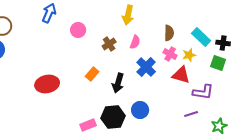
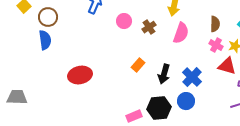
pink semicircle: (135, 42) -> (181, 33), size x1.5
brown cross: (109, 44) -> (149, 27), moved
blue cross: (146, 67) -> (192, 77), moved
red ellipse: (47, 84) -> (80, 75), moved

